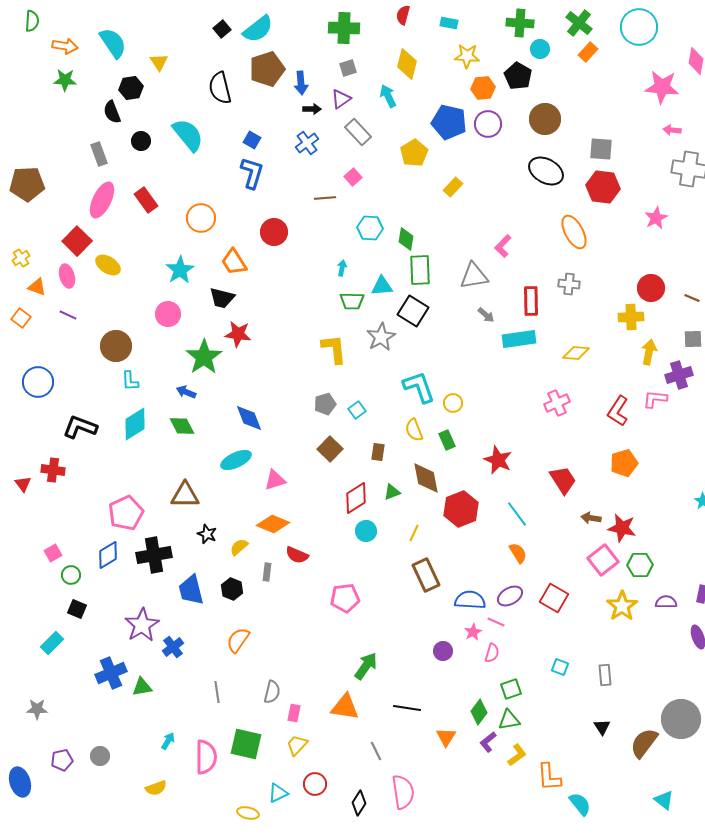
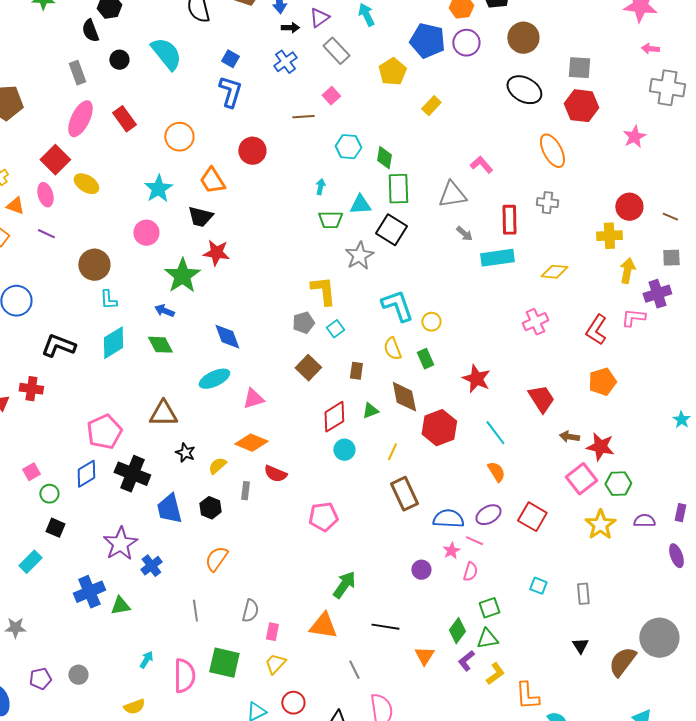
pink L-shape: (503, 246) -> (481, 165), turned 95
yellow L-shape: (334, 349) -> (323, 291), moved
black cross: (154, 555) -> (132, 474), turned 32

